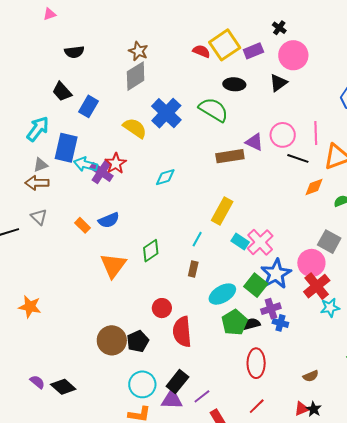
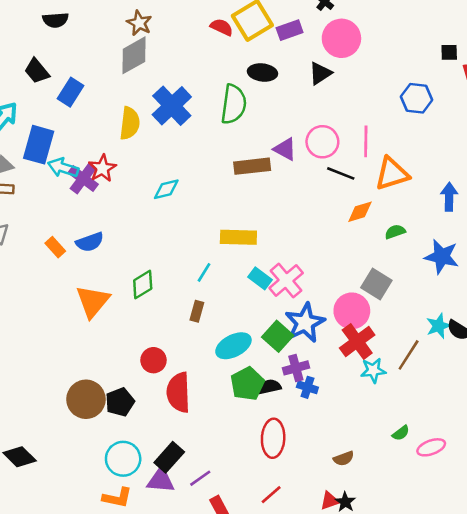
green semicircle: (213, 110) -> (234, 104), turned 64
yellow semicircle: (135, 128) -> (130, 123), turned 60
yellow rectangle: (222, 211) -> (238, 237), turned 60

